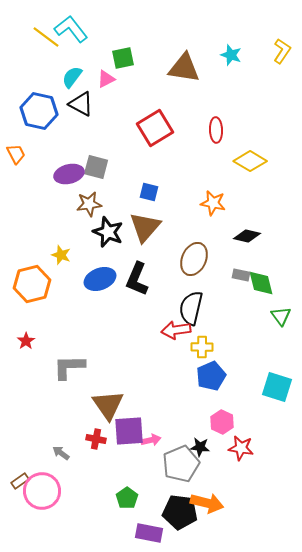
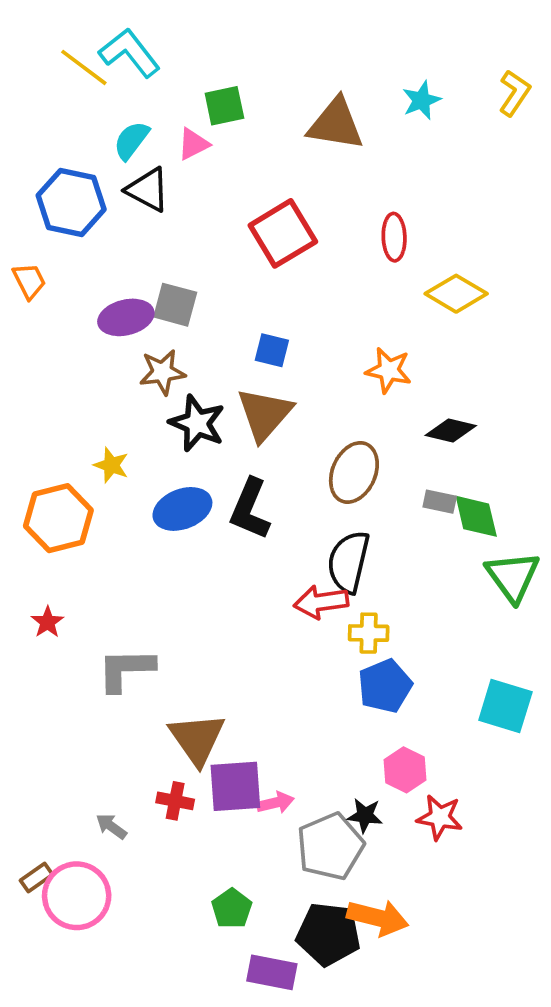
cyan star: (231, 55) -> (421, 100), turned 30
green triangle: (281, 316) -> (513, 576), size x1.5

